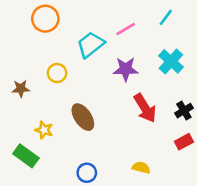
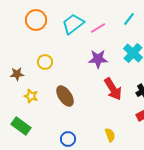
cyan trapezoid: (91, 45) -> (73, 24), moved
yellow star: (44, 130) -> (31, 96), moved
yellow semicircle: (141, 168) -> (110, 135), turned 56

